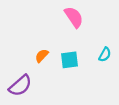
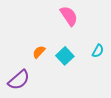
cyan square: (70, 60) -> (65, 56), turned -36

